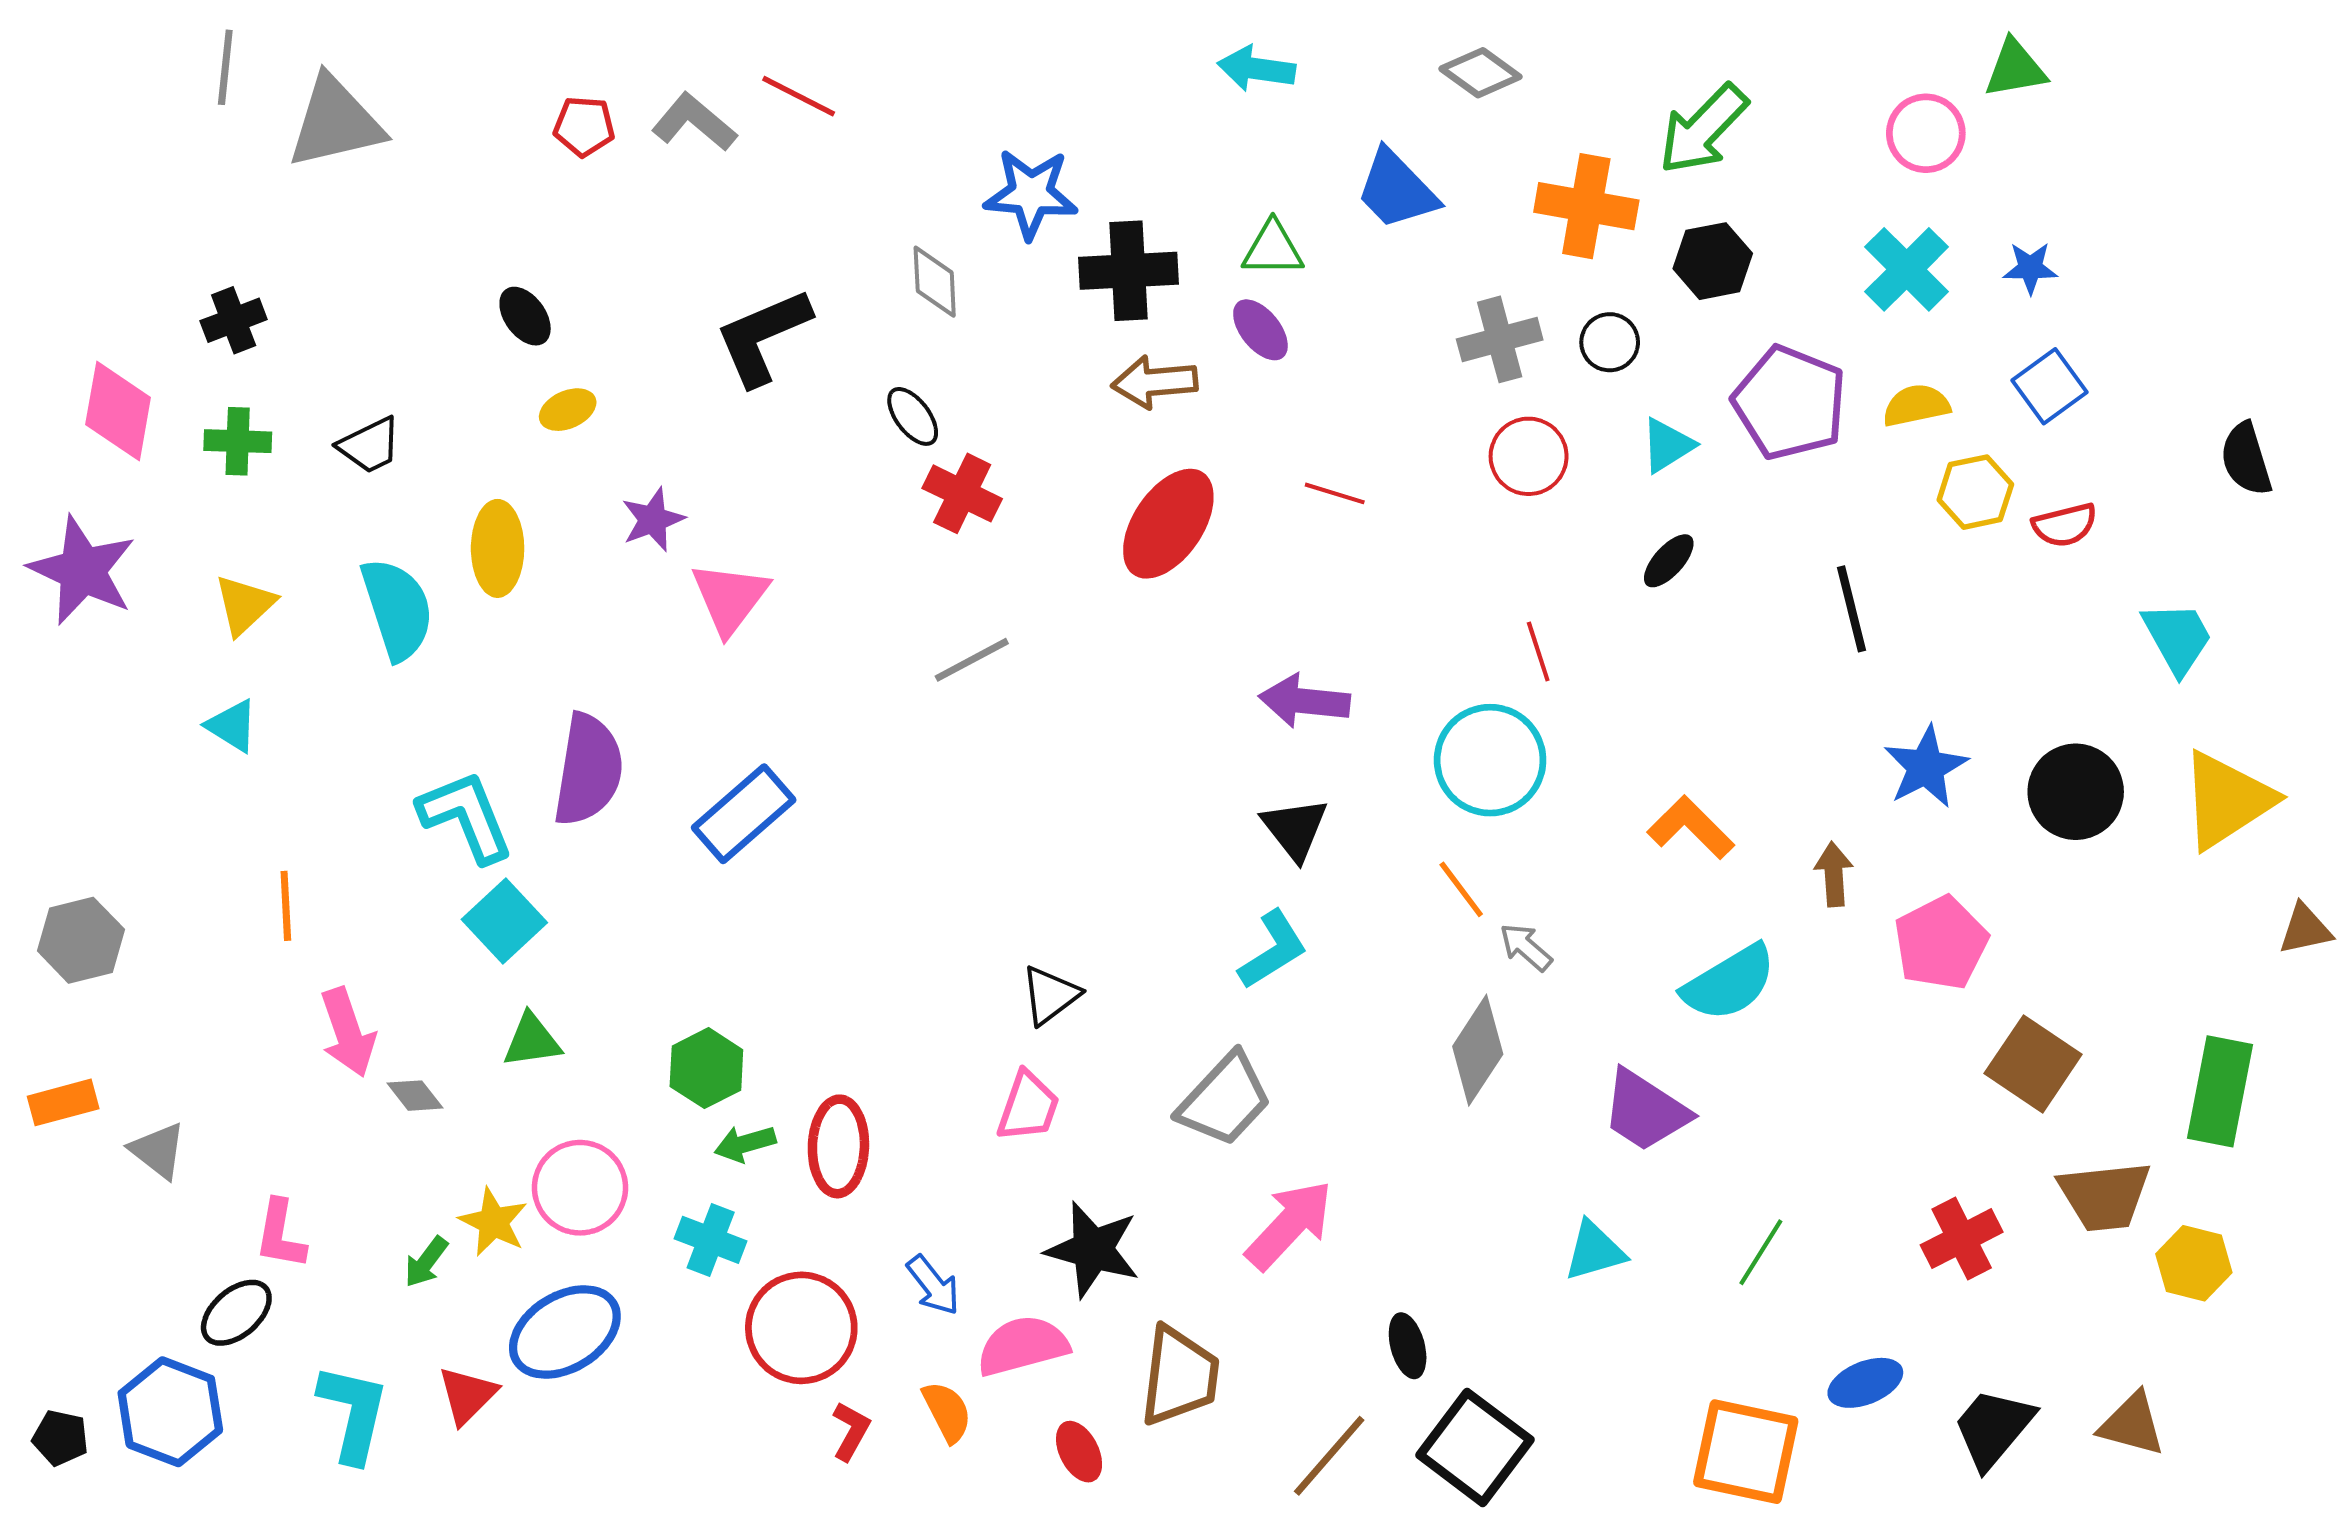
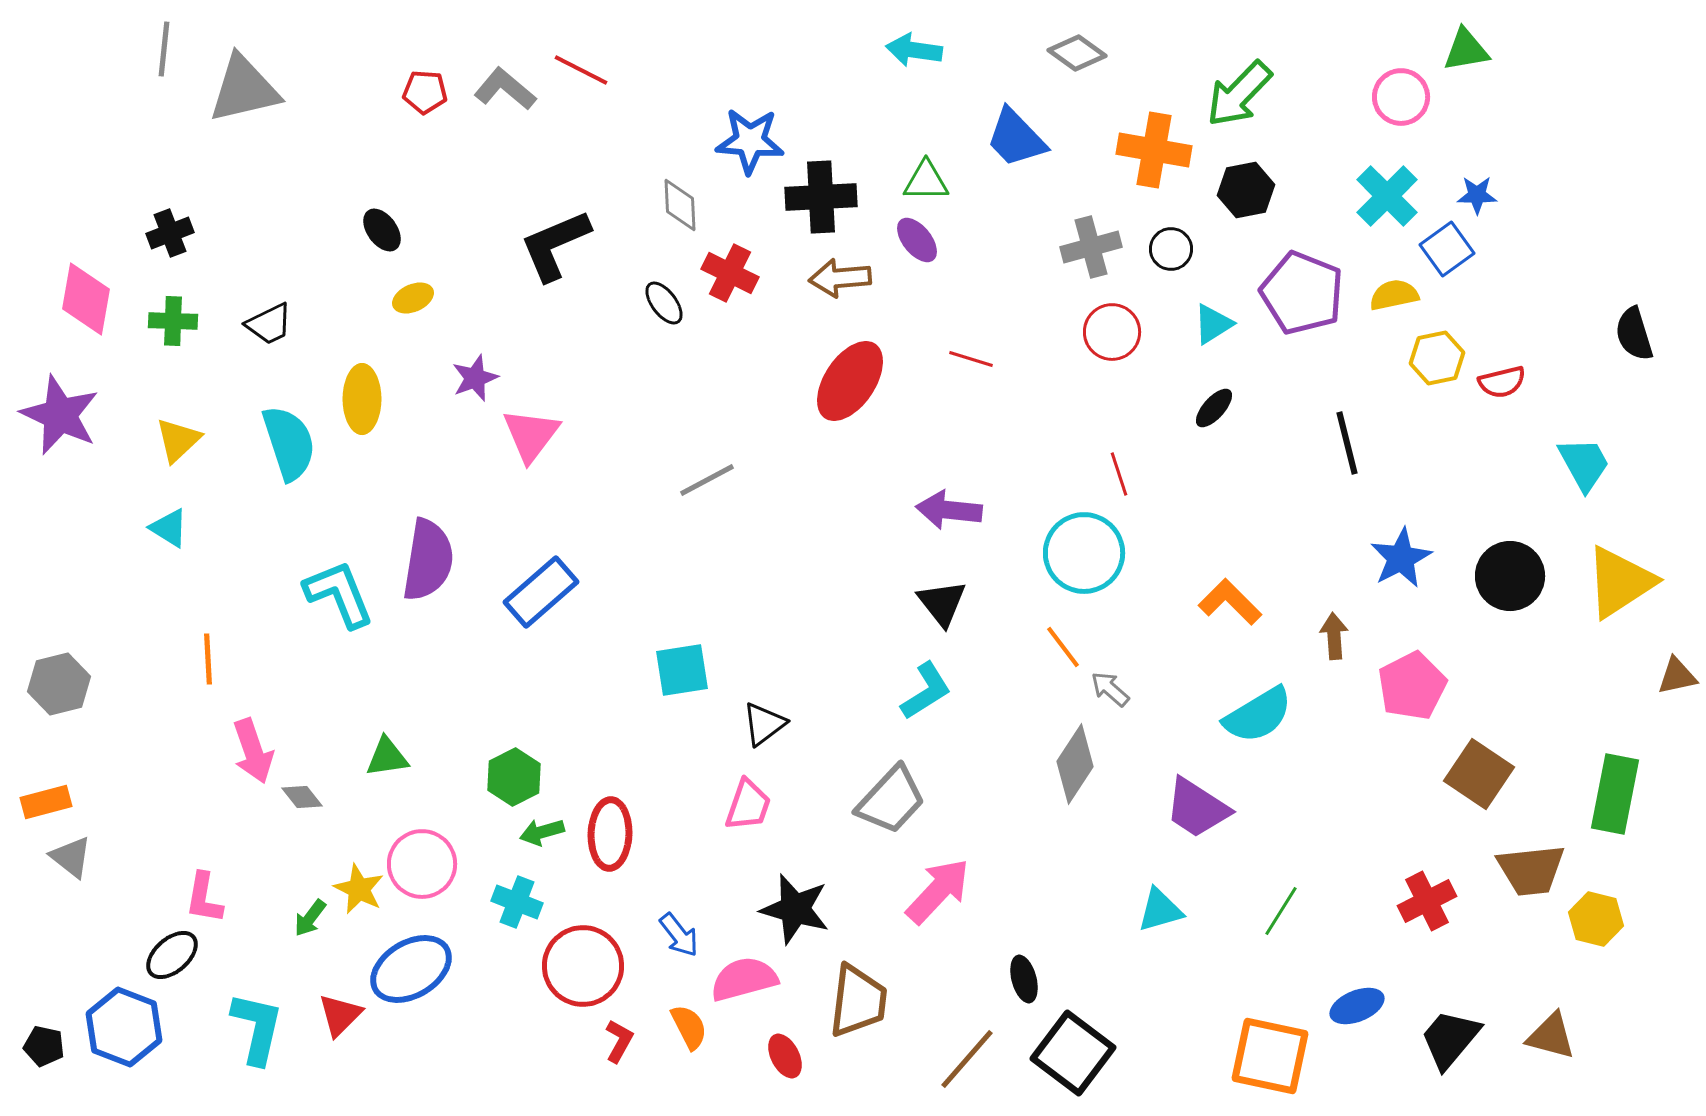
blue square: (2050, 386) -> (1447, 249), moved
red cross: (962, 493) -> (730, 273), moved
cyan square: (504, 921) -> (682, 670), moved, turned 34
gray triangle: (158, 1151) -> (71, 857), moved

